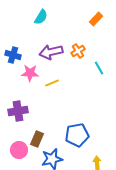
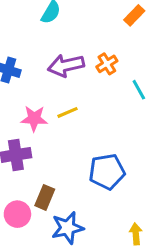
pink star: (30, 73) -> (34, 119), moved
blue pentagon: (77, 135) -> (107, 172), moved

